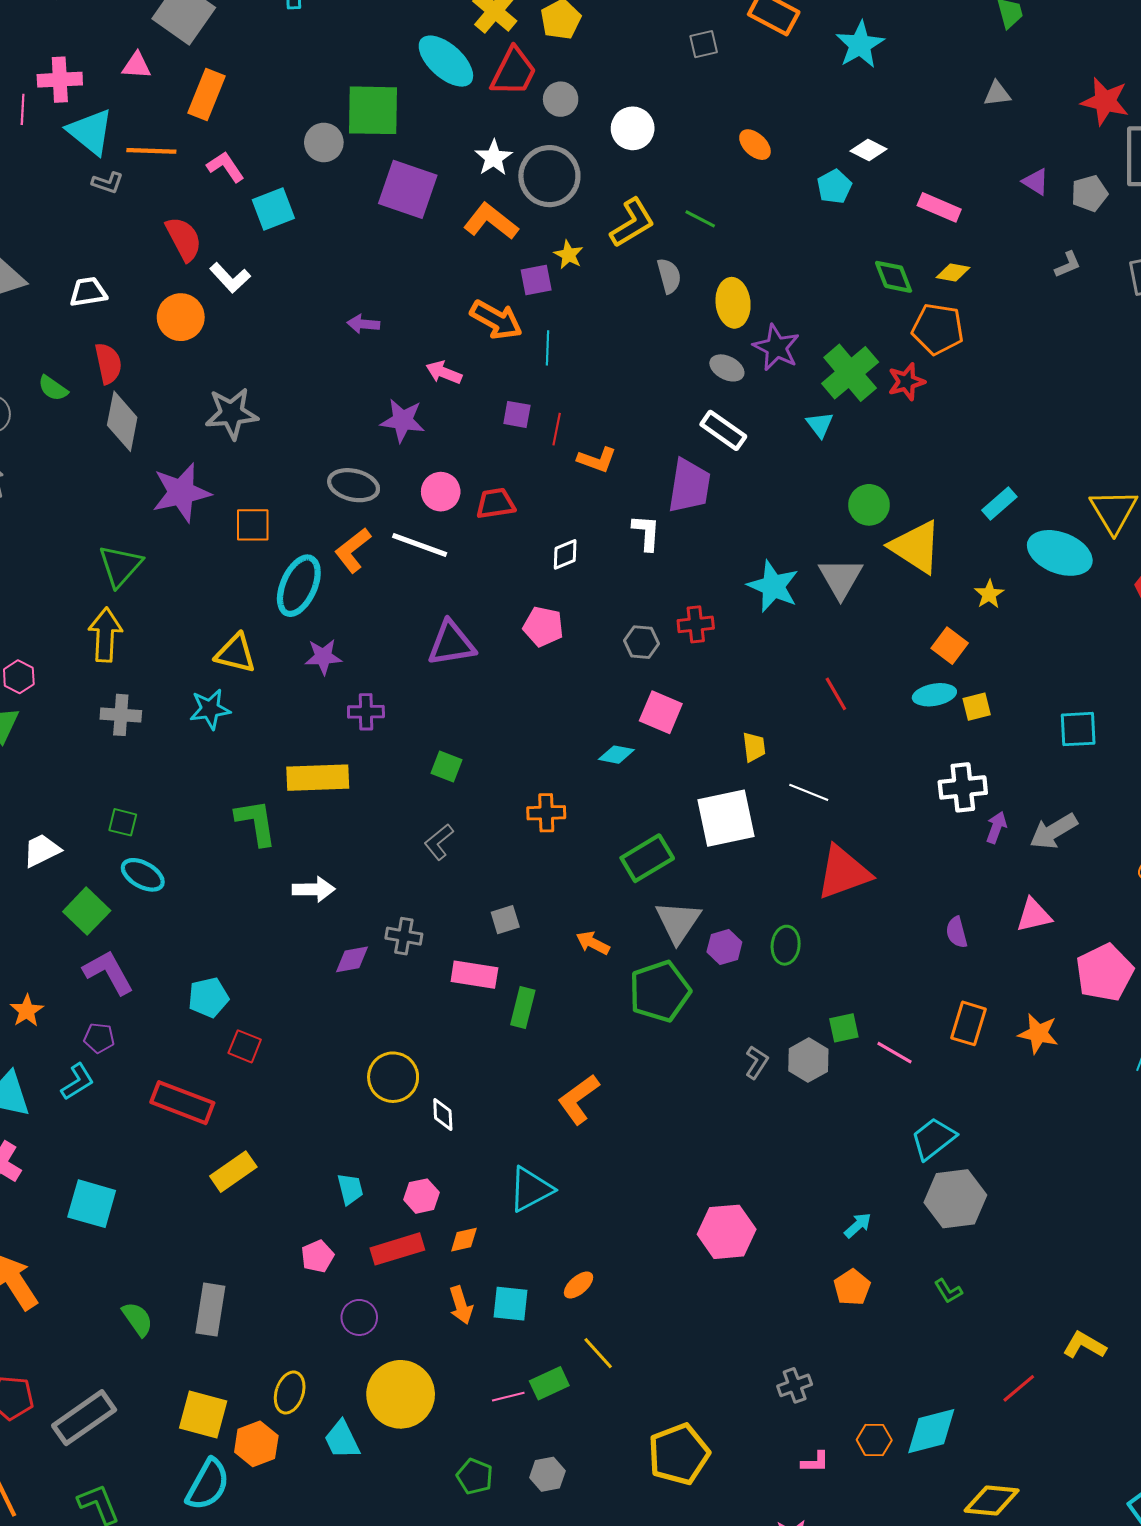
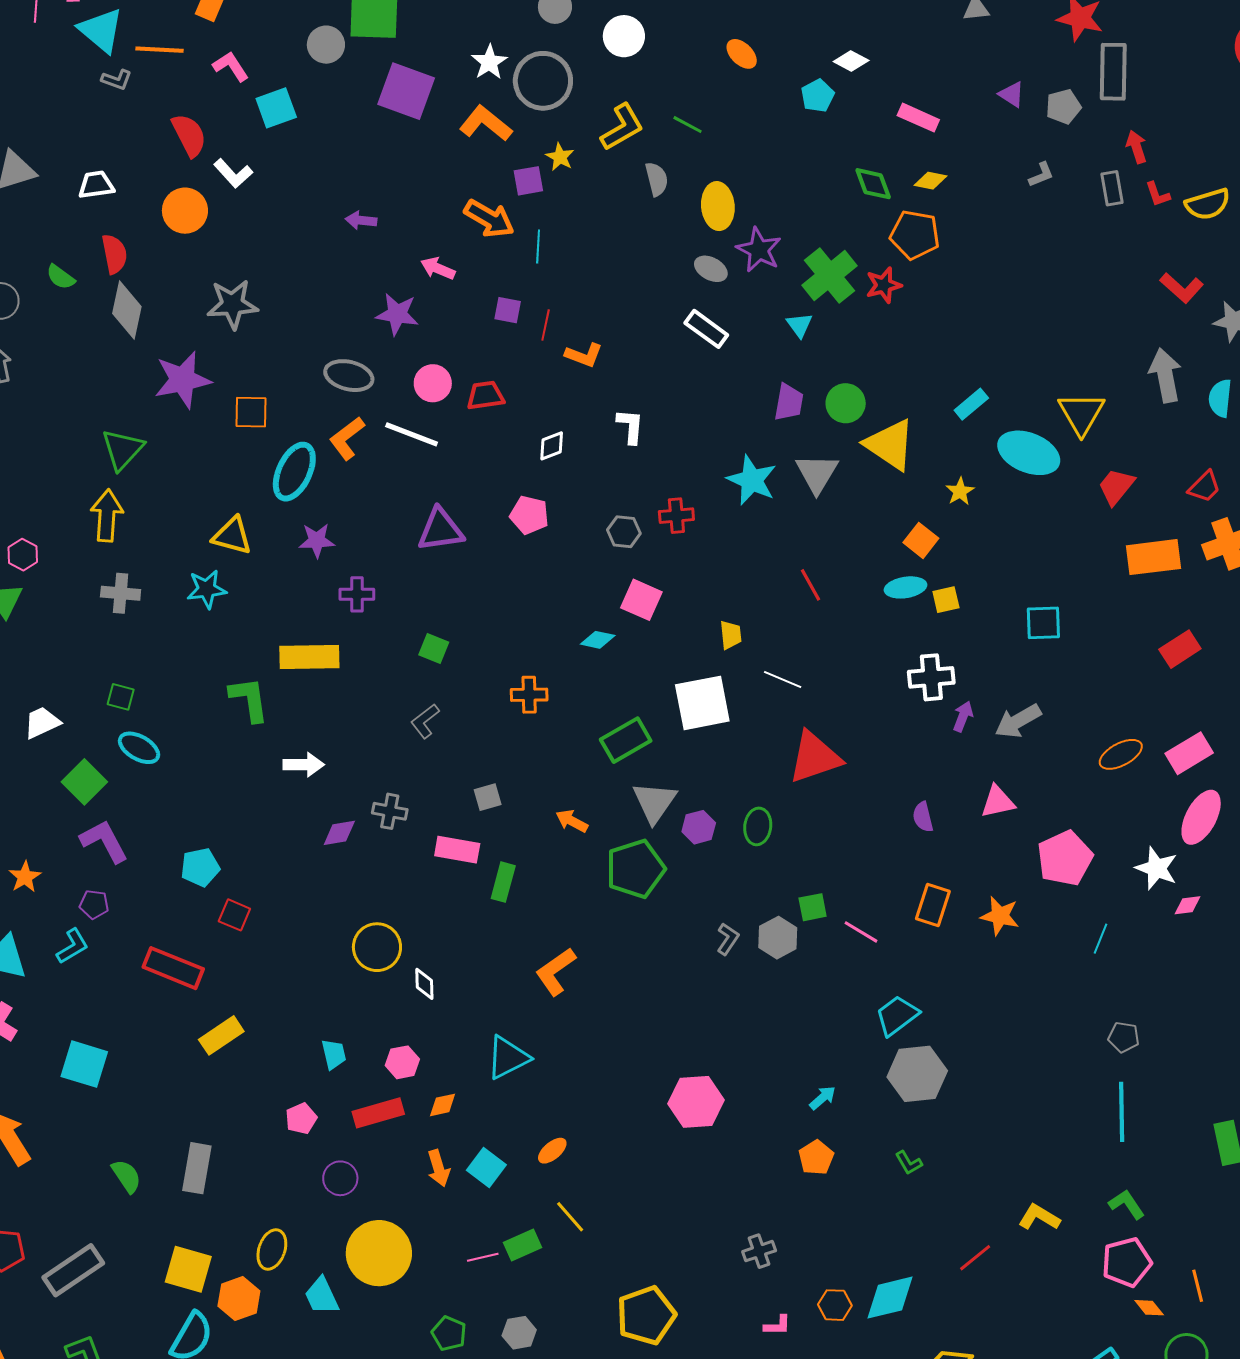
purple trapezoid: (689, 486) -> (789, 402), moved, size x0.7
cyan square: (510, 1304) -> (486, 1167), turned 30

